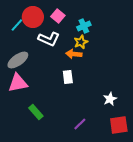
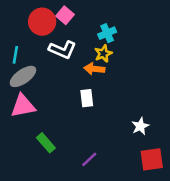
pink square: (58, 16) -> (65, 15), moved
cyan line: (17, 25) -> (15, 55), moved, turned -32
purple line: (80, 124) -> (89, 159), moved

